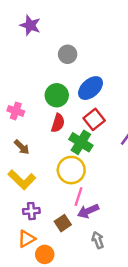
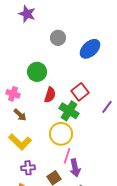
blue ellipse: (91, 88) -> (90, 49), moved
green circle: (57, 95) -> (37, 72), moved
pink cross: (16, 111) -> (13, 94), moved
purple arrow: (88, 211) -> (75, 168), turned -78

